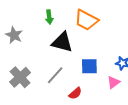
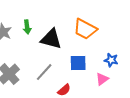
green arrow: (49, 17) -> (27, 27), moved
orange trapezoid: (86, 20) -> (85, 29), moved

